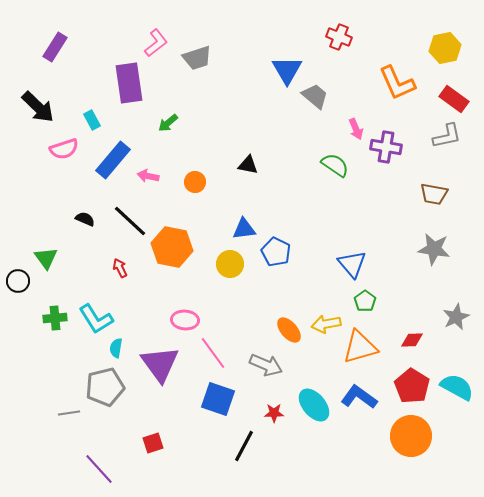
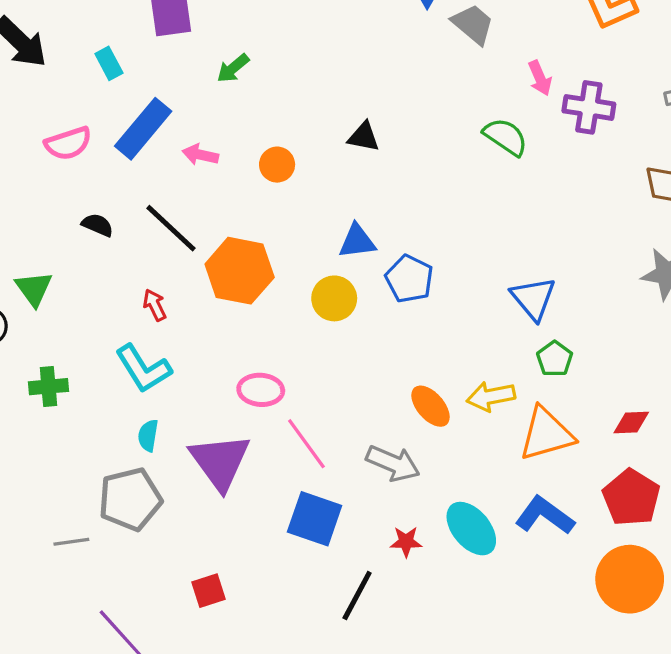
pink semicircle: (64, 149) -> (68, 143), moved
cyan L-shape: (96, 319) -> (143, 369), moved

